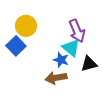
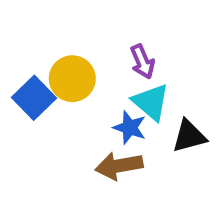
yellow circle: (26, 26) -> (72, 79), moved
purple arrow: (77, 31) -> (142, 62), moved, size x0.7

